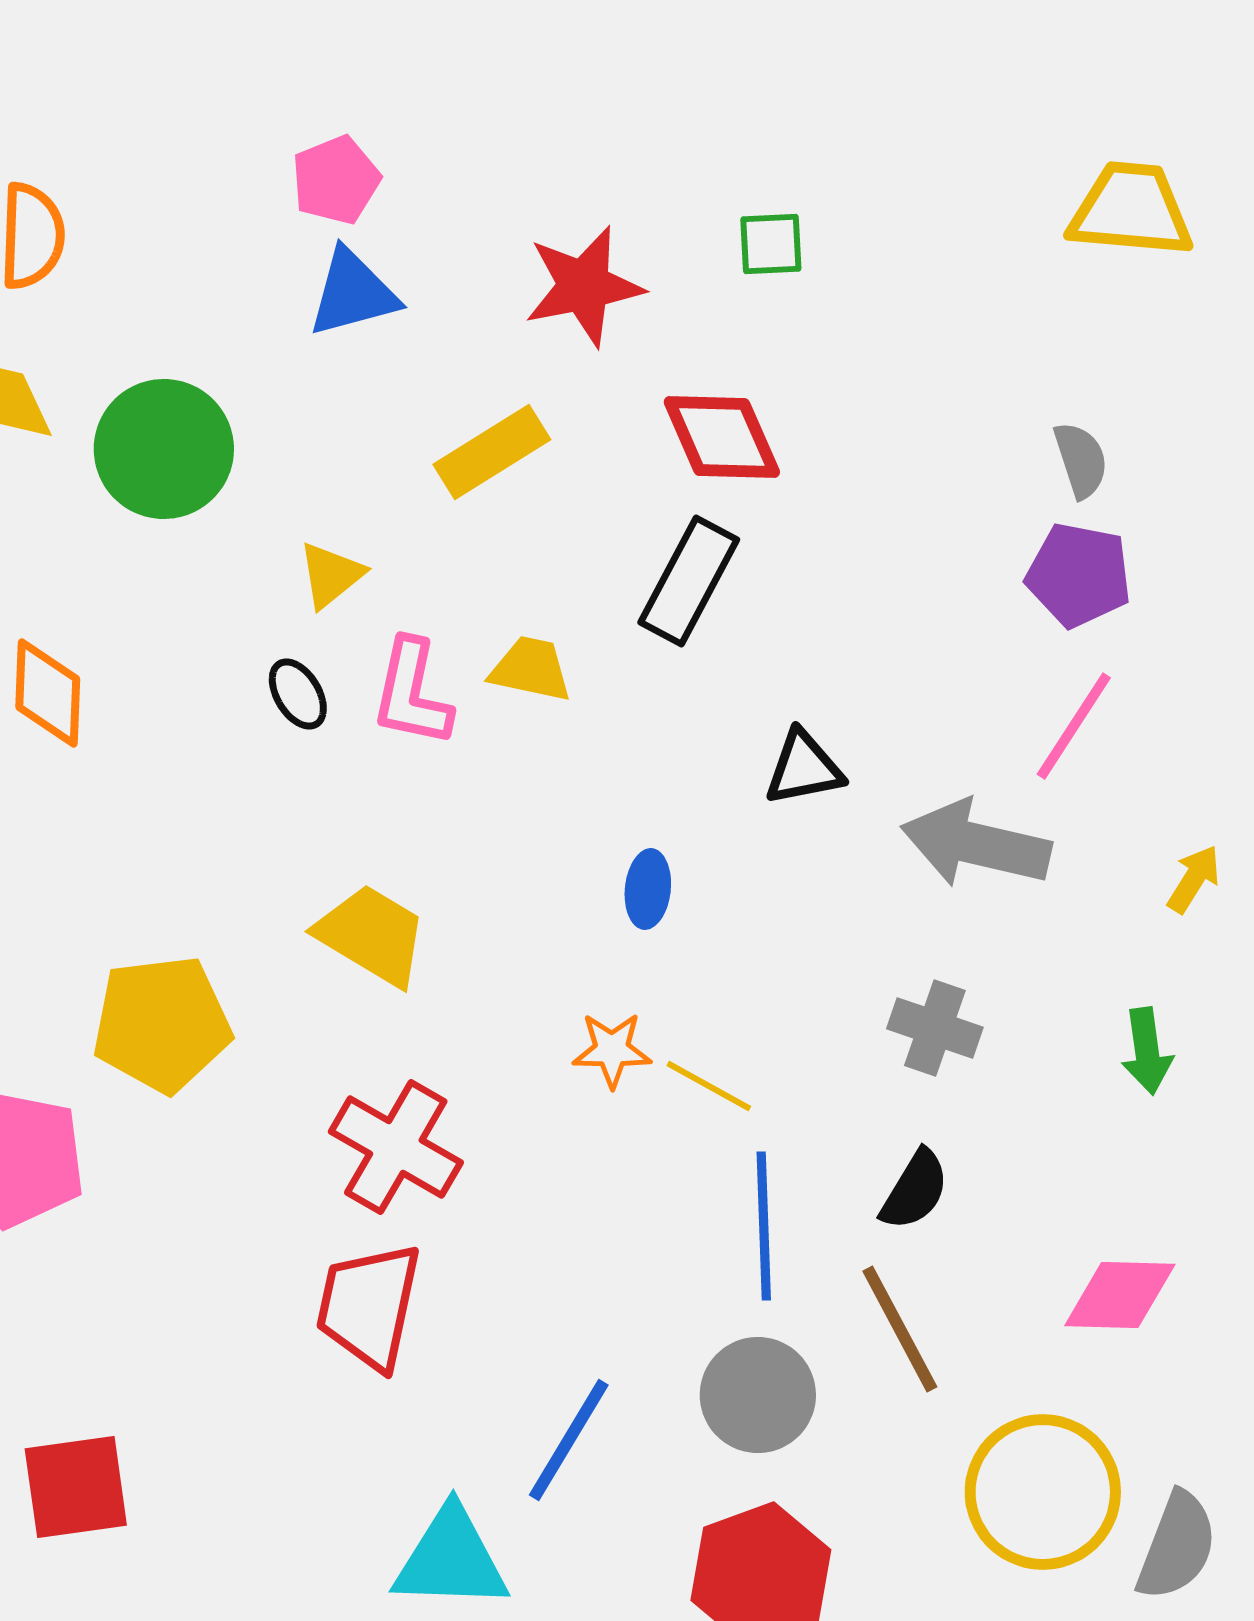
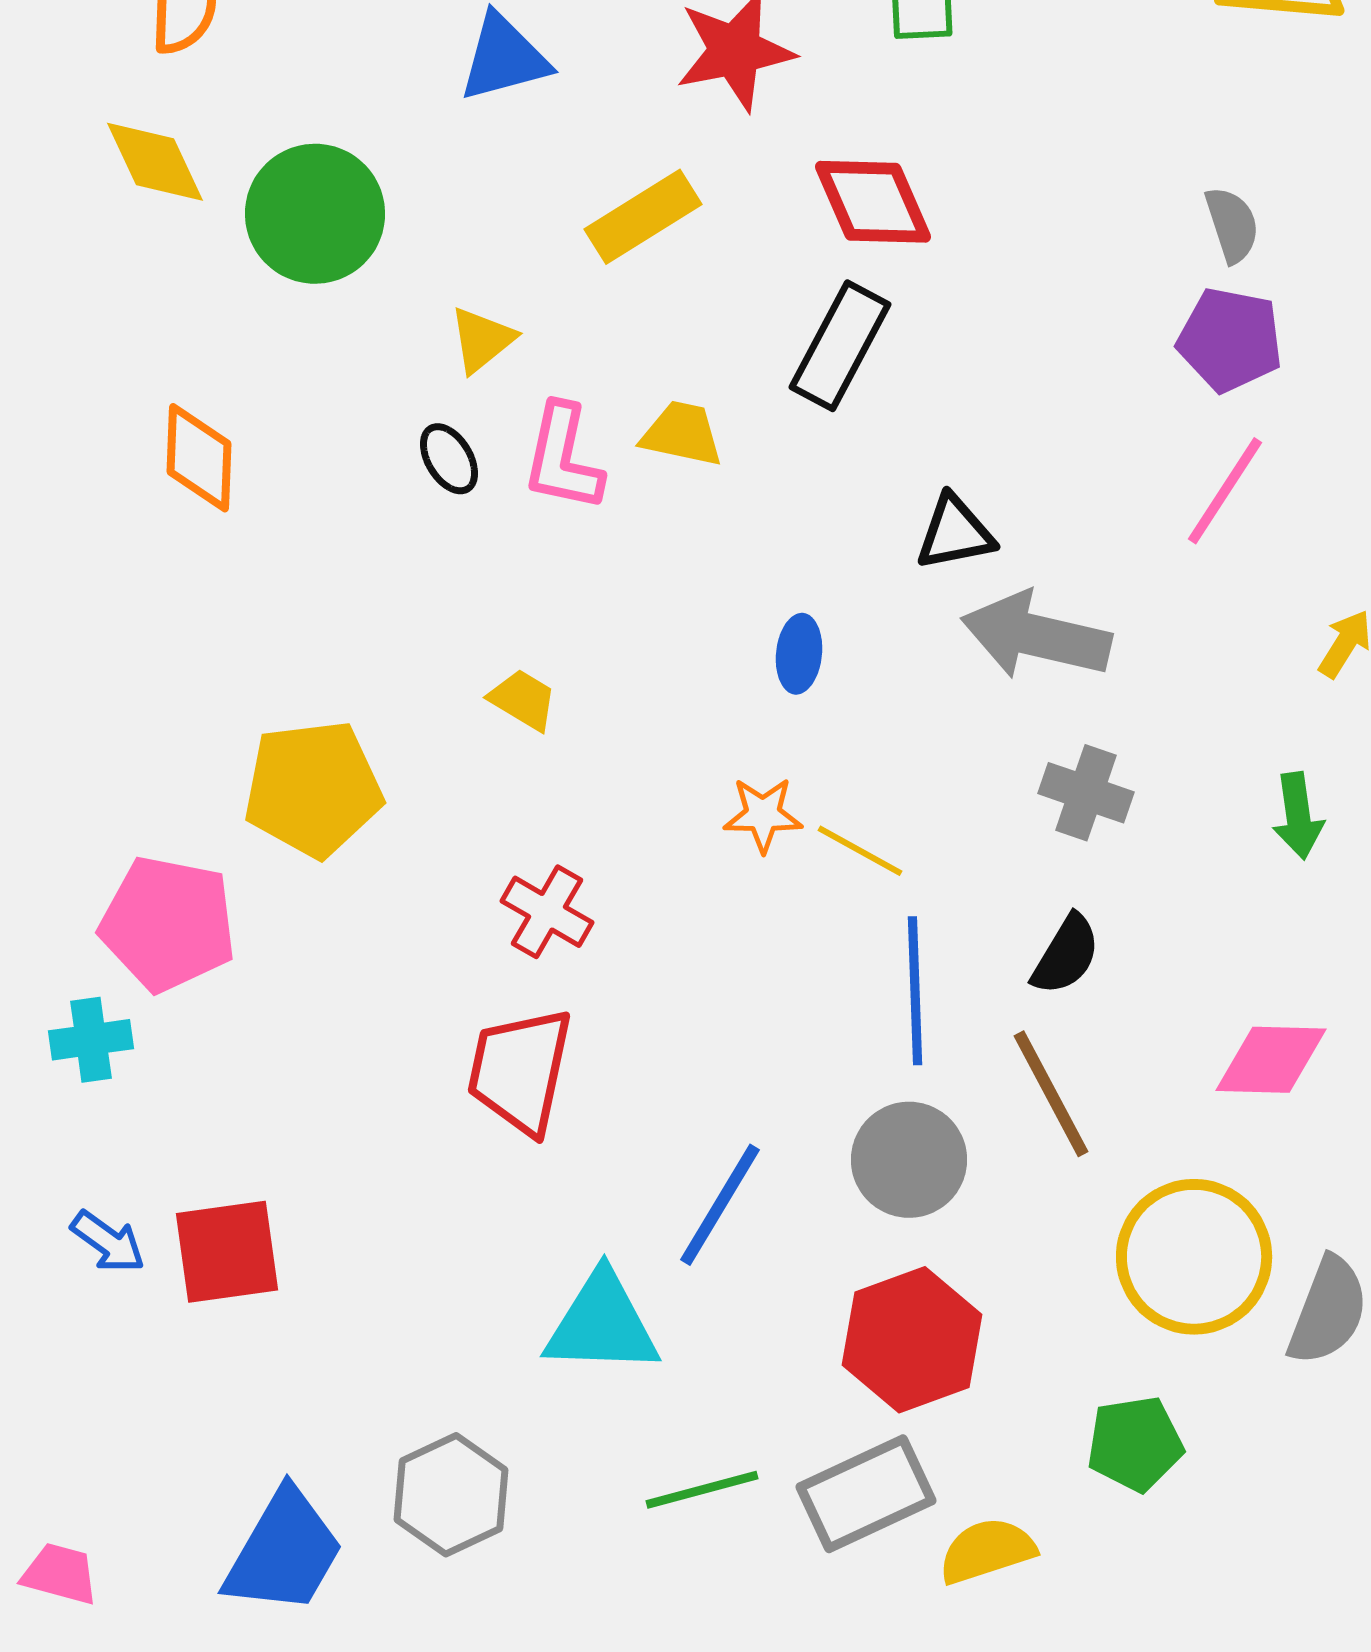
gray arrow: (976, 844) -> (1036, 636), moved
yellow trapezoid: (372, 935) -> (523, 700), size x0.6
red cross: (396, 1147) -> (547, 912), size x0.7

